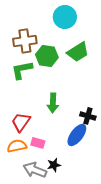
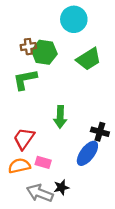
brown cross: (25, 41) -> (28, 47), size x0.6
green hexagon: (47, 56) -> (44, 52), moved

